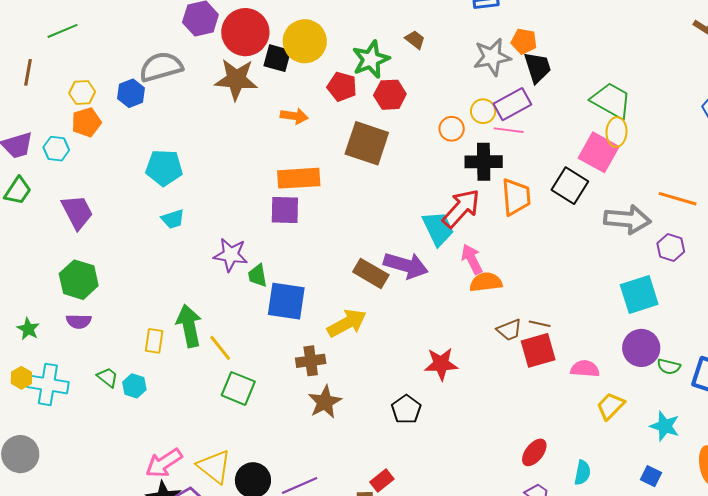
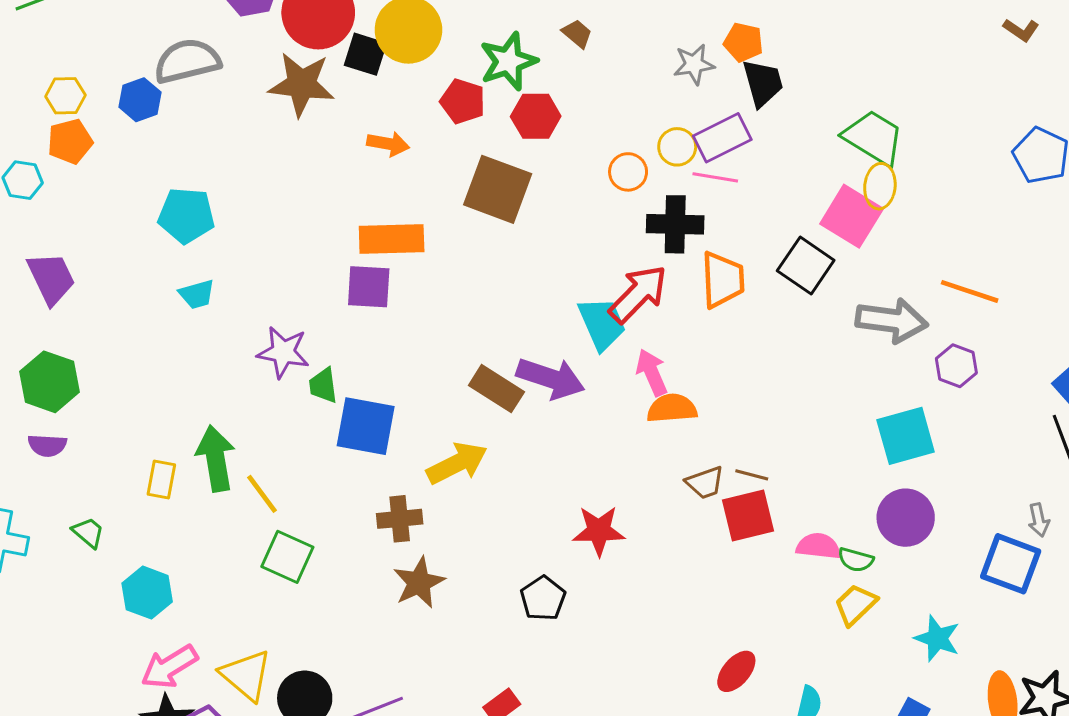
gray star: (492, 57) -> (694, 64), size x0.7
green semicircle: (669, 367) -> (856, 560), moved
cyan hexagon: (134, 386) -> (147, 593), moved, size x1.4

